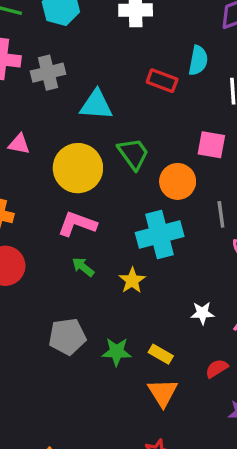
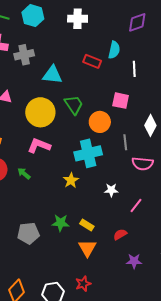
green arrow: (83, 267) -> (24, 173), moved
white star: (202, 313) -> (111, 190), moved
gray pentagon: (67, 337) -> (28, 233), moved

